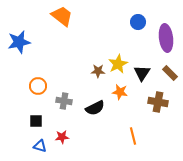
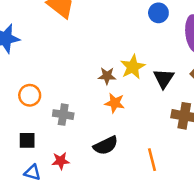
orange star: (120, 92) -> (115, 103), moved
black semicircle: (95, 108) -> (106, 145), moved

